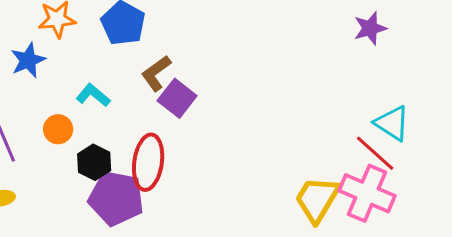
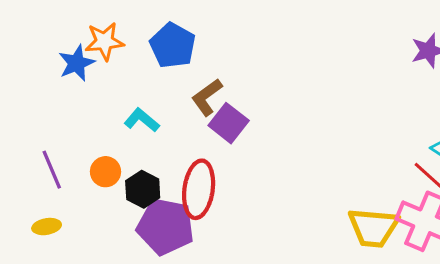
blue star: (28, 60) -> (77, 63), moved
orange circle: (58, 129) -> (106, 172), moved
yellow trapezoid: (317, 199) -> (373, 228), turned -116

